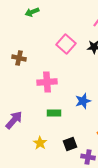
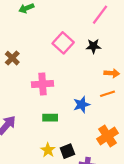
brown cross: (19, 58) -> (12, 58), turned 32
yellow star: (40, 143) -> (48, 150), moved

